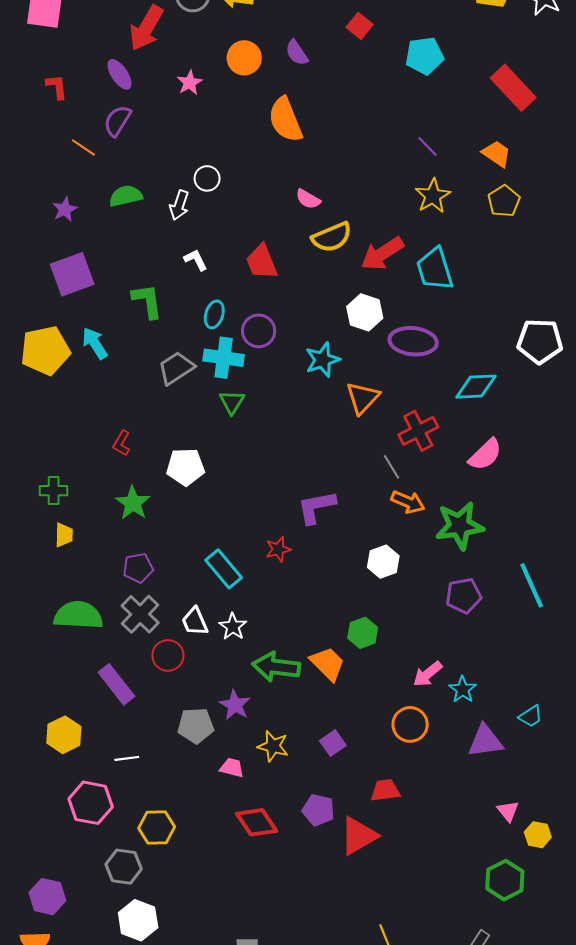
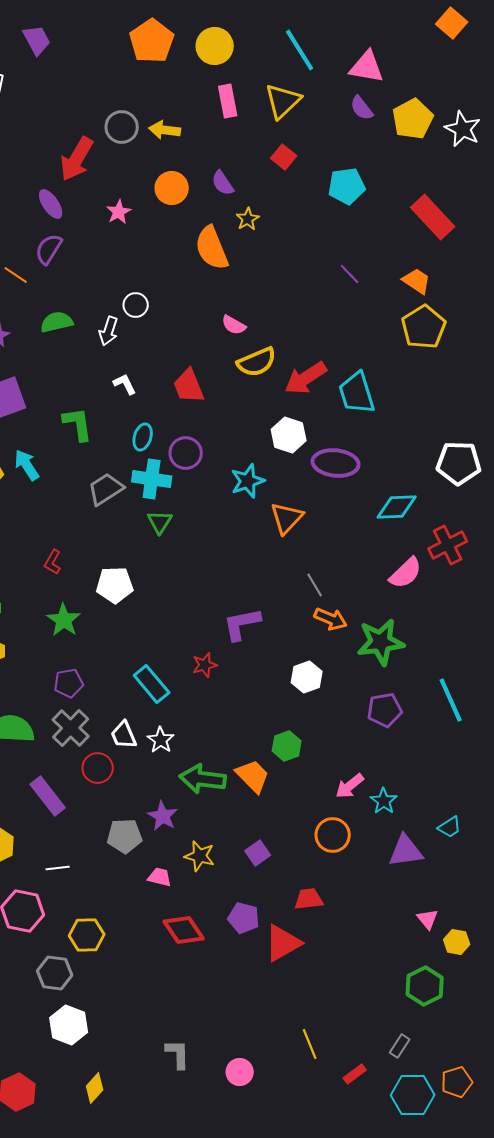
yellow star: (433, 196) -> (248, 219), moved, size x0.7
yellow pentagon: (504, 201) -> (424, 327), size x1.4
red cross: (418, 431) -> (448, 545), moved

